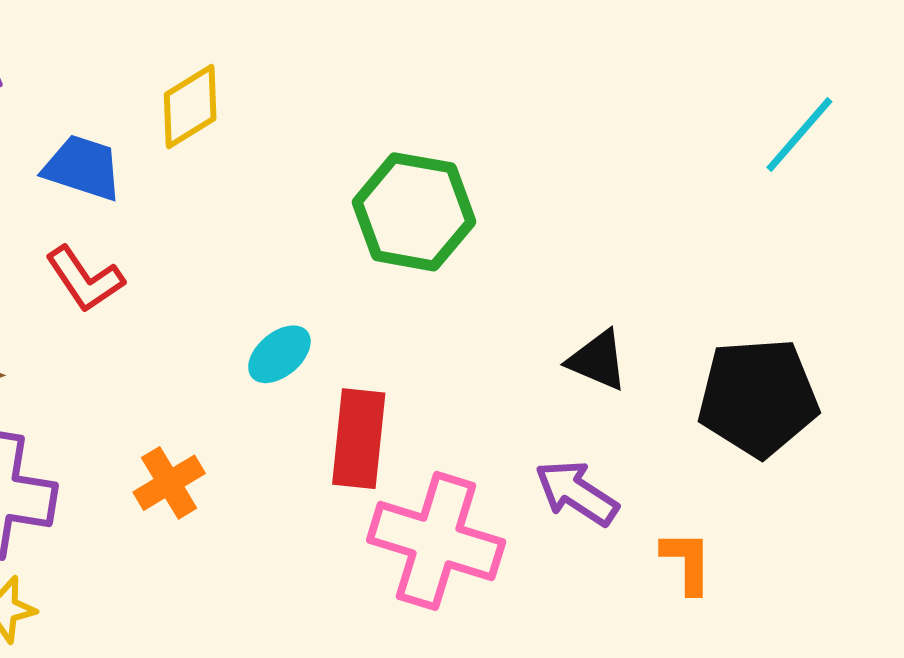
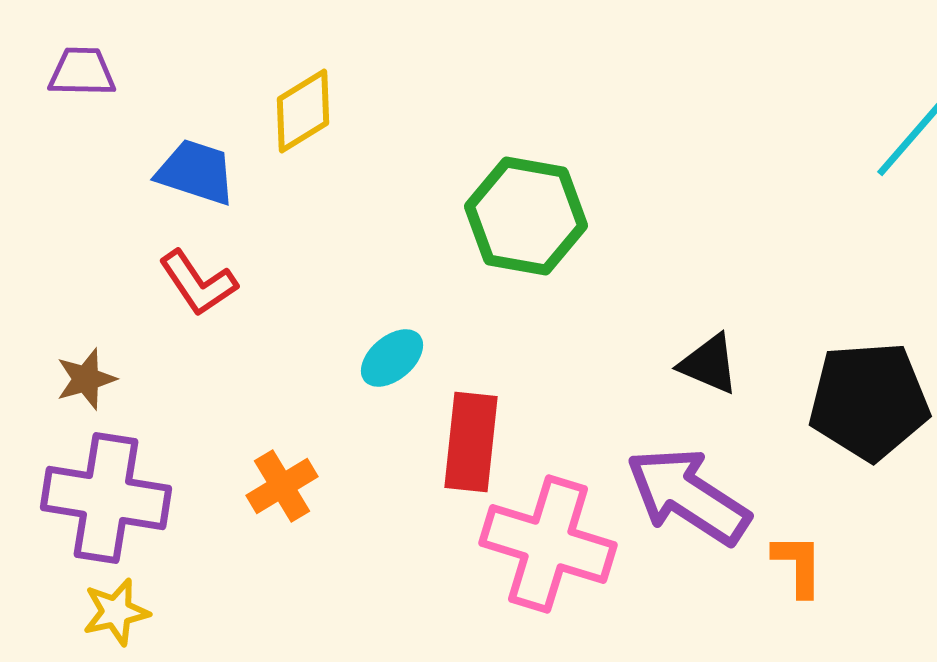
purple arrow: (577, 493) -> (688, 496), size x1.5

